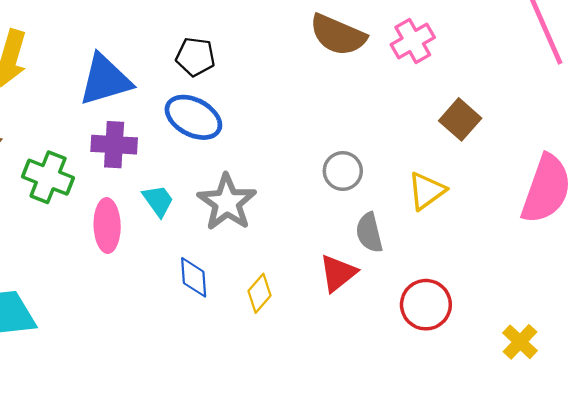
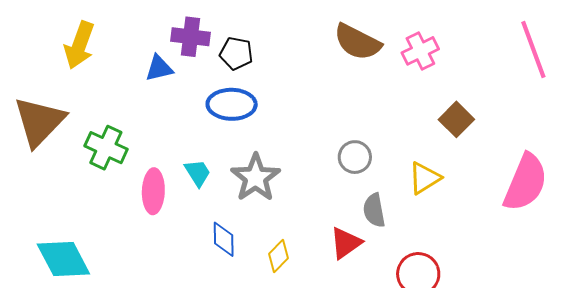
blue triangle: (105, 80) -> (159, 68), size x0.6
blue ellipse: (193, 117) -> (232, 104), turned -30
purple cross: (114, 145) -> (191, 37), moved

